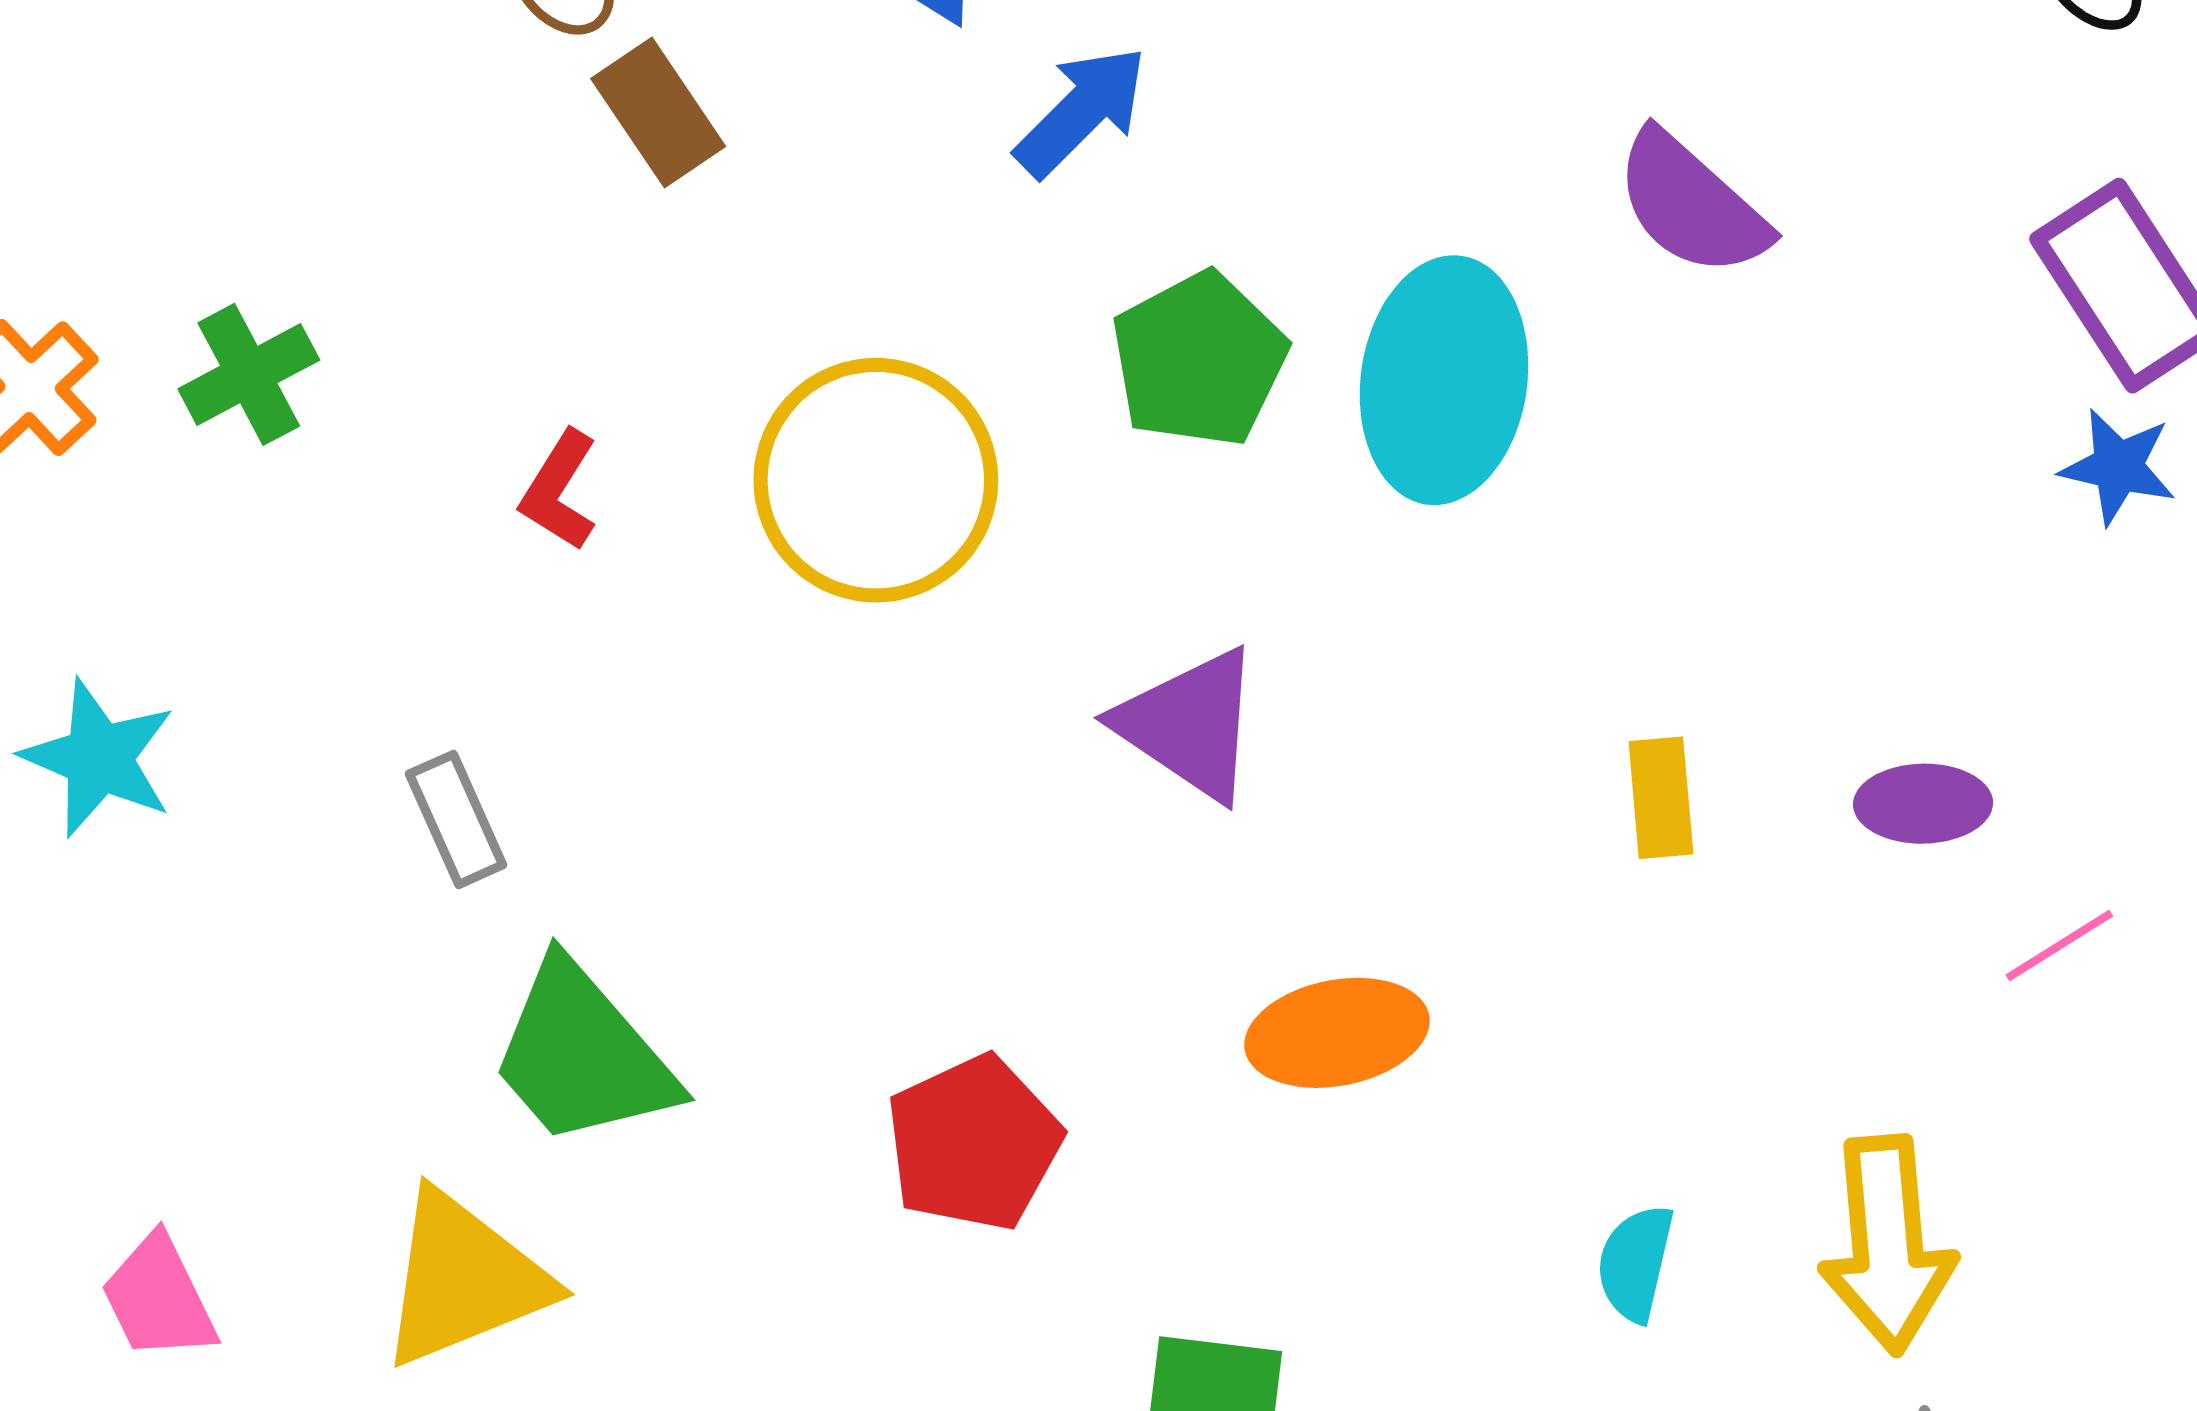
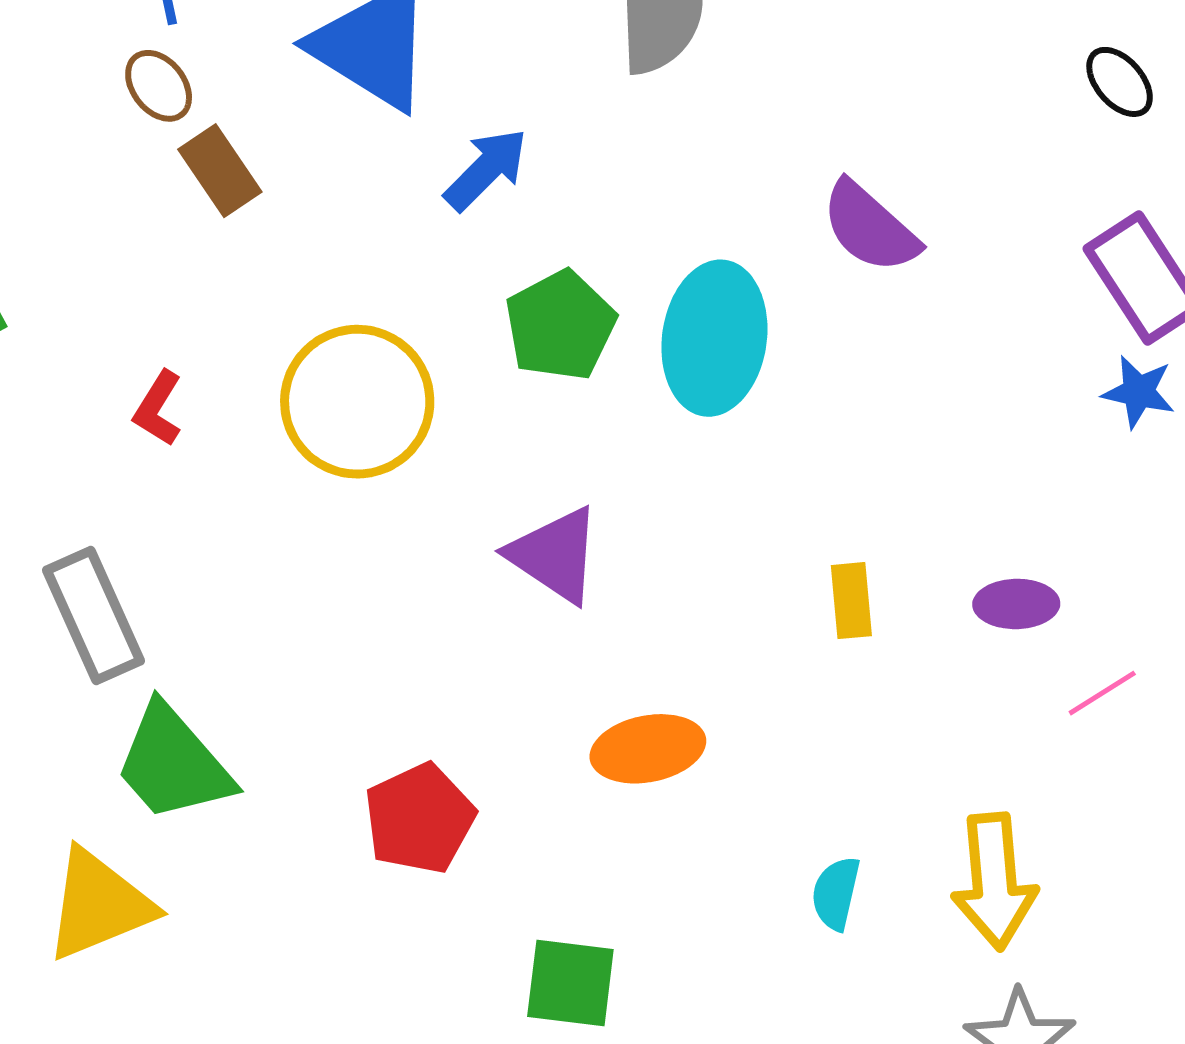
gray rectangle: (456, 819) -> (94, 616), size x1.6

